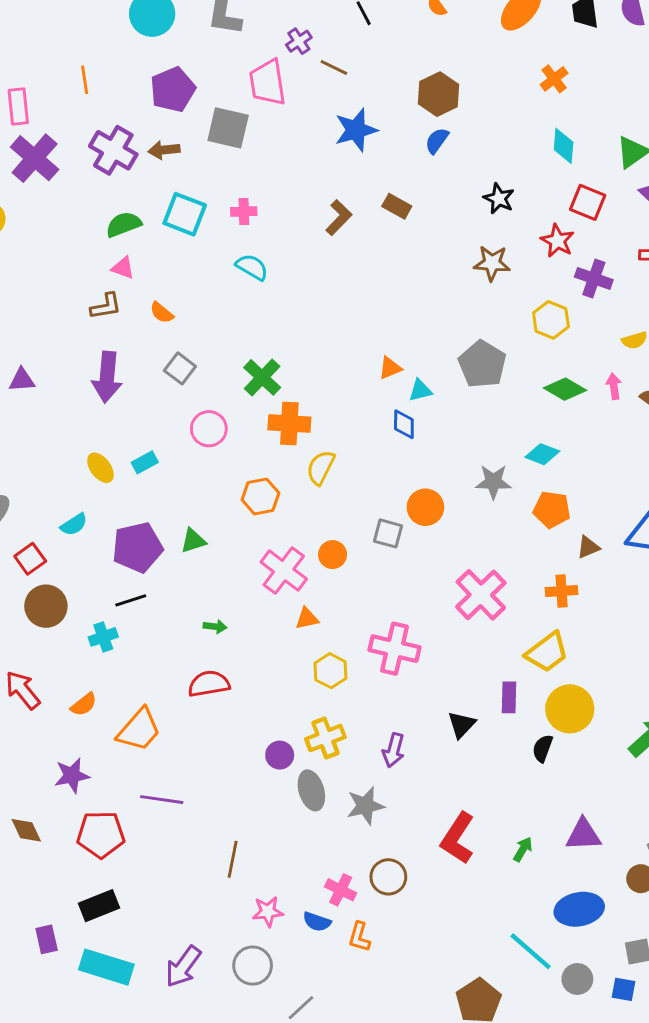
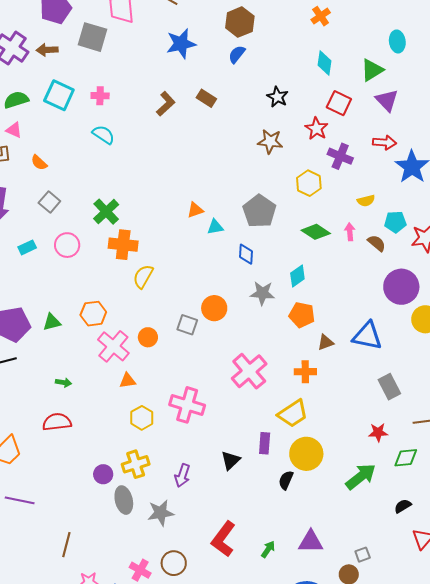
blue diamond: (404, 424) -> (246, 254), moved
cyan diamond: (542, 454) -> (297, 276), turned -60
cyan rectangle: (145, 462) -> (27, 247), moved
orange hexagon: (260, 496) -> (93, 314), moved

